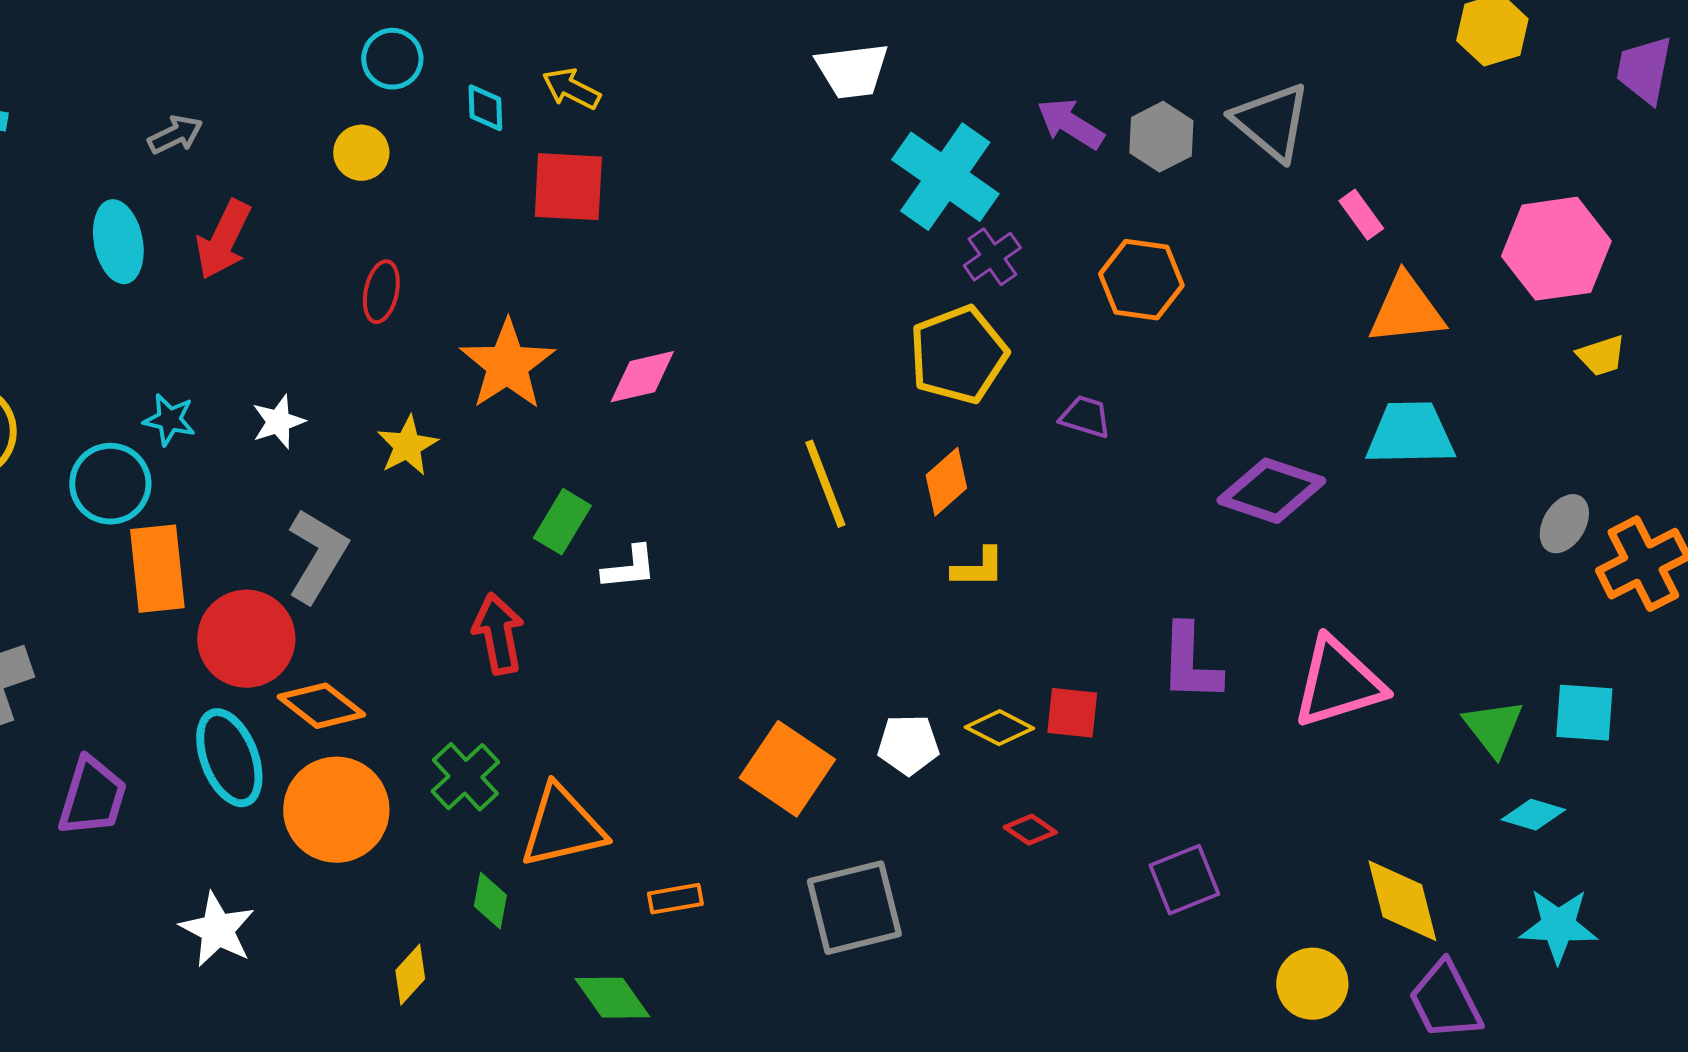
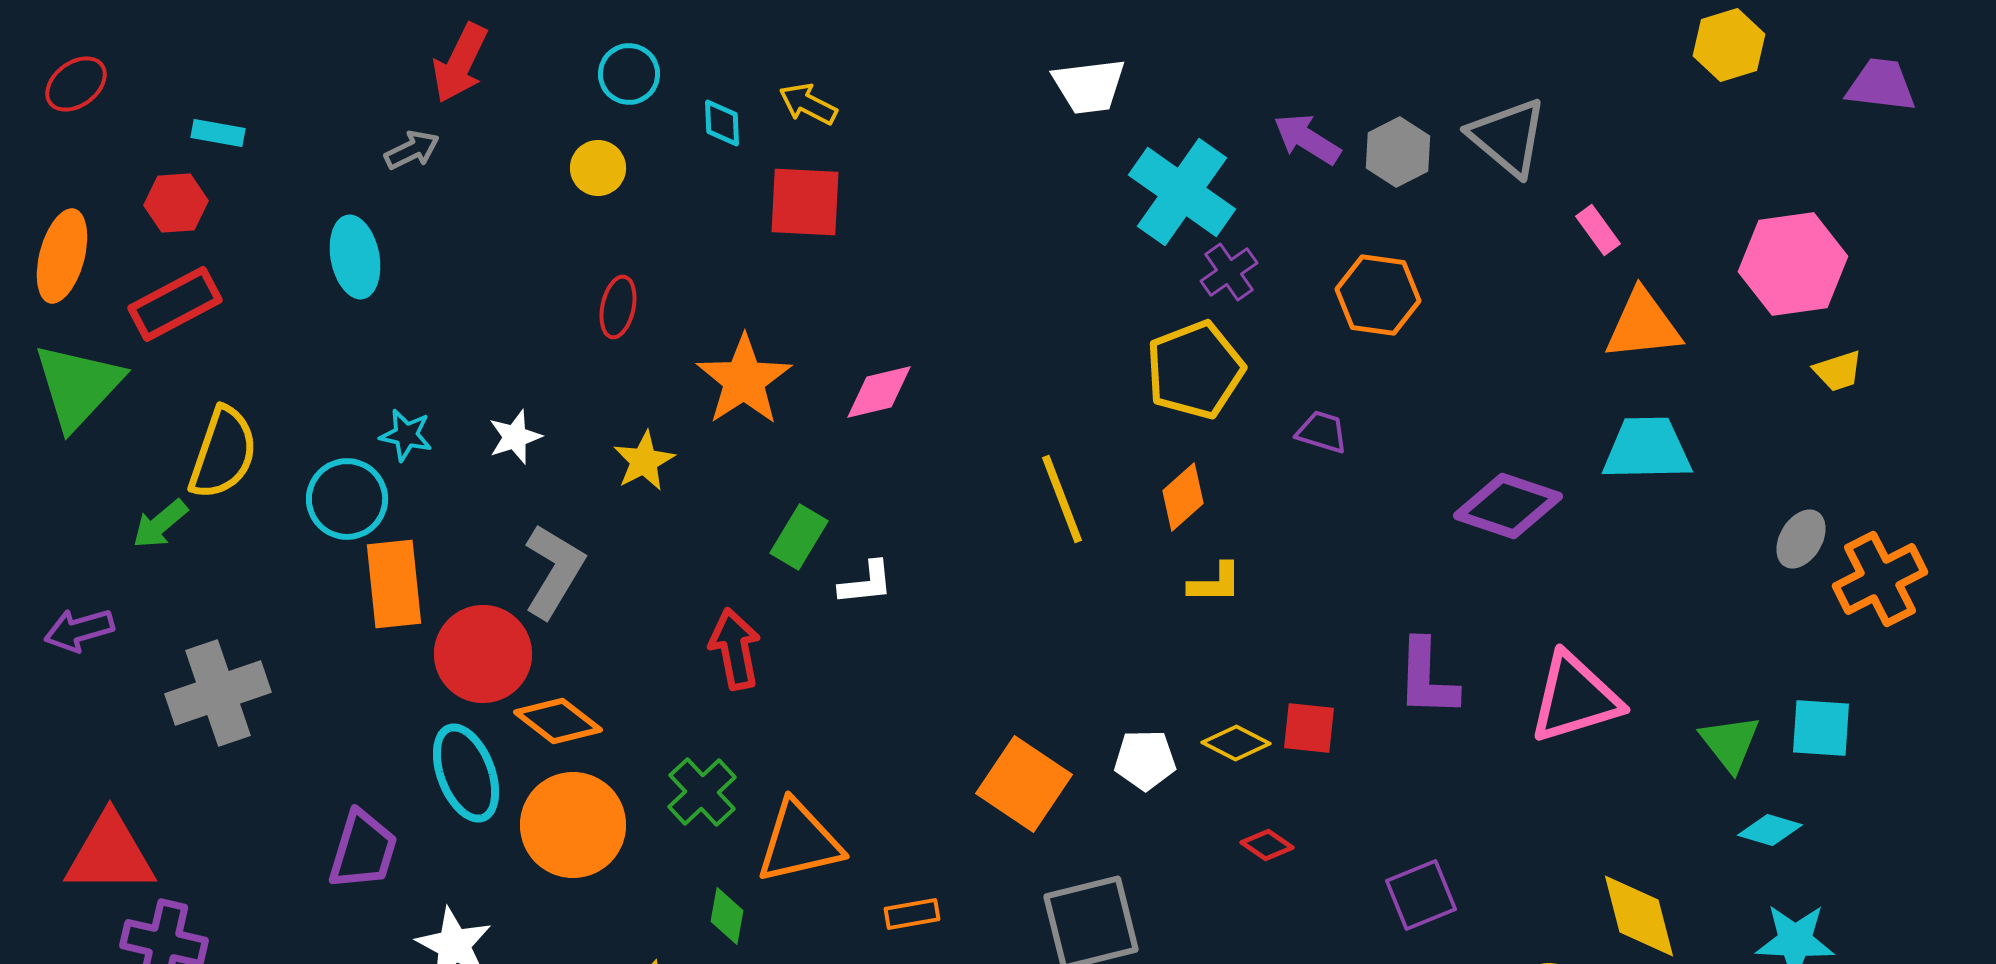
purple trapezoid: (1644, 70) -> (1881, 85), turned 86
red arrow: (223, 240) -> (460, 63), moved
purple trapezoid: (92, 797) -> (363, 850), moved

